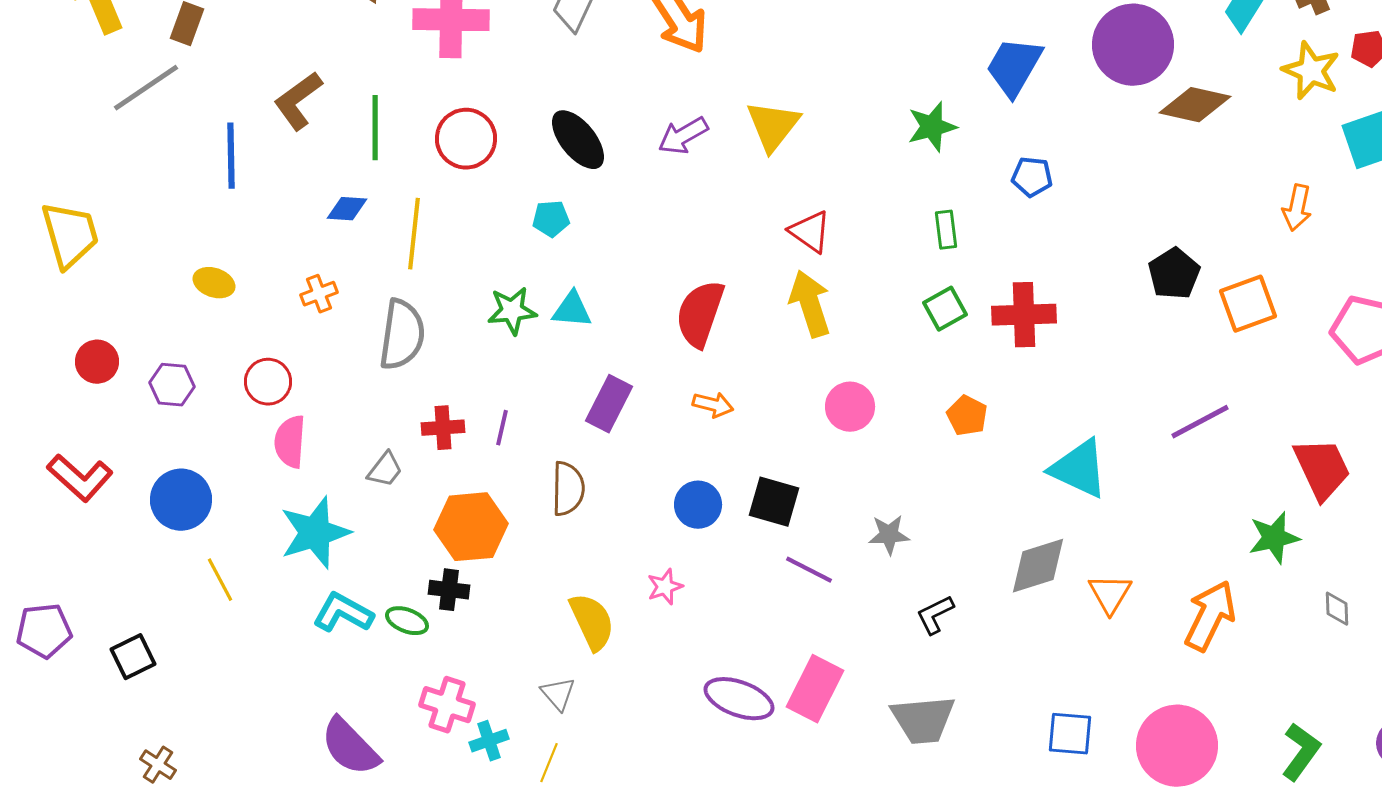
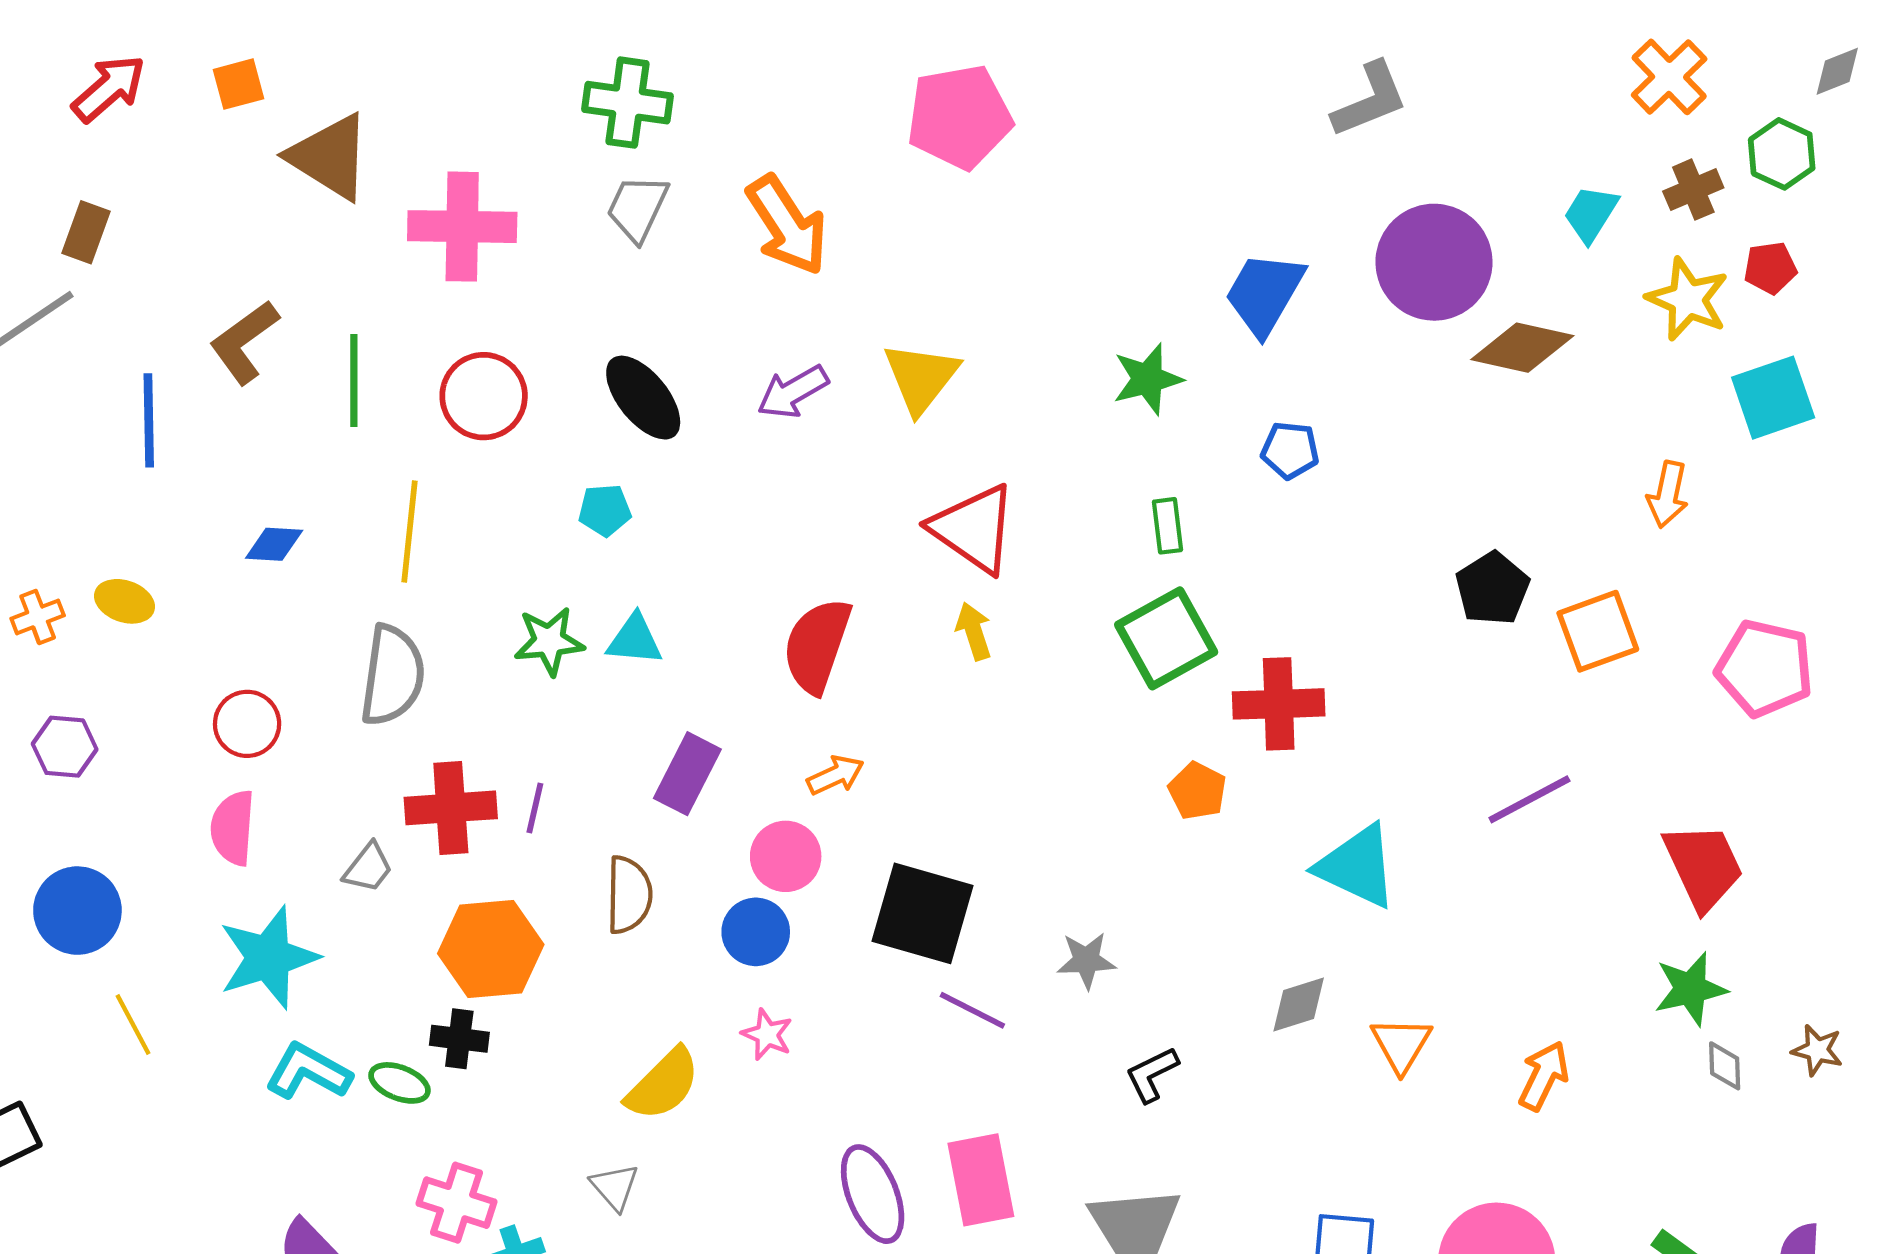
blue diamond: (347, 209) -> (274, 544), moved
red triangle: (810, 232) -> (974, 529), size x1.5
orange cross: (319, 294) -> (38, 617), moved
yellow arrow: (810, 304) -> (974, 631), size x0.6
green square: (945, 309) -> (1166, 638), size x1.6
red cross: (1024, 315) -> (1279, 704), moved
red circle: (268, 382) -> (247, 724), moved
orange arrow: (713, 405) -> (836, 775), turned -39
pink circle: (850, 407) -> (786, 856), moved
red cross: (443, 428) -> (451, 808), size x1.5
black square: (774, 502) -> (922, 913), size x1.4
blue circle: (698, 505) -> (756, 932), moved
green star: (1274, 538) -> (1690, 989), moved
gray diamond: (1038, 566) -> (1299, 1005), size x0.7
pink star: (665, 587) -> (767, 1034), turned -30
orange arrow: (1210, 616) -> (1544, 1076), size x0.7
yellow semicircle: (592, 622) -> (663, 1084), turned 70
pink rectangle: (815, 689) -> (981, 1180), turned -38
purple ellipse: (739, 699) -> (873, 1194), turned 48

